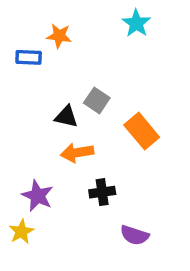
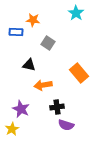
gray square: (97, 100) -> (48, 43), moved
black triangle: (66, 117) -> (29, 65), moved
purple semicircle: (135, 235) -> (66, 125), moved

